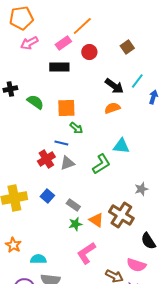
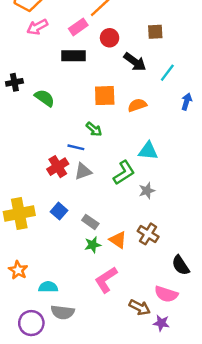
brown square: (127, 47) -> (155, 32), turned 32
black arrow: (114, 86) -> (135, 62), moved
blue arrow: (153, 97) -> (187, 102), moved
orange square: (66, 108) -> (105, 96), moved
gray star: (141, 189) -> (147, 191), moved
brown cross: (121, 215) -> (148, 234), size x0.7

